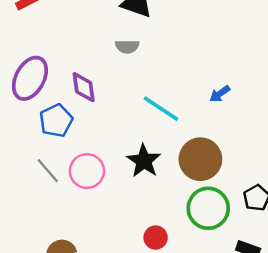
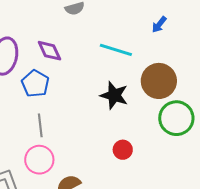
gray line: (48, 171) -> (40, 125), turned 50
pink circle: (87, 171) -> (39, 160), moved
red circle: (156, 238) -> (123, 150), moved

